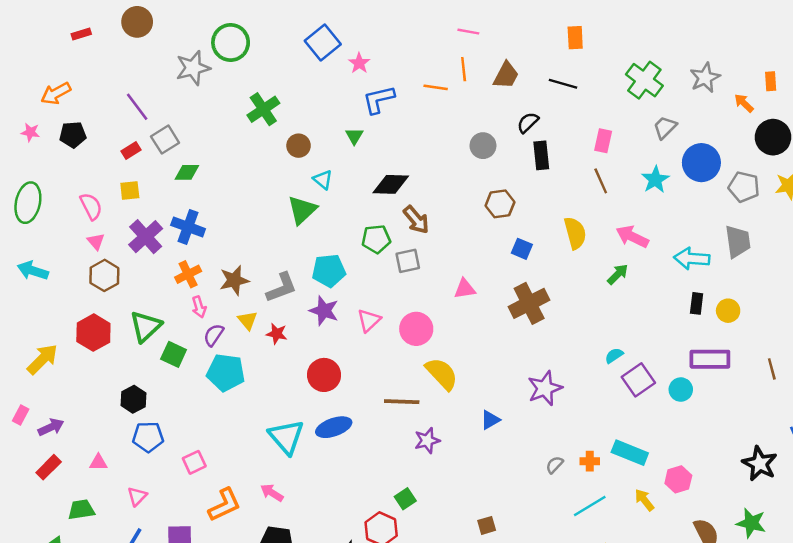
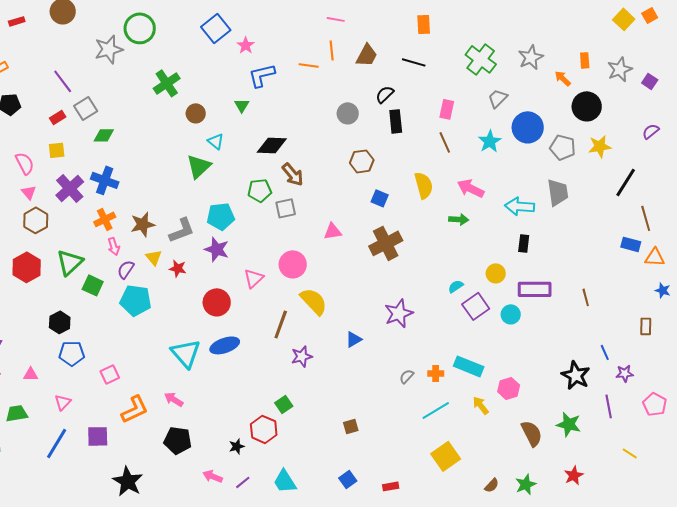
green arrow: (618, 274) -> (459, 219), turned 48
yellow circle: (728, 311) -> (496, 273), moved
pink triangle: (369, 320) -> (254, 278), moved
brown line: (402, 402) -> (281, 324), turned -72

